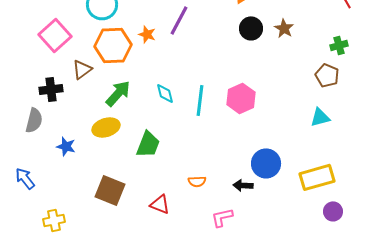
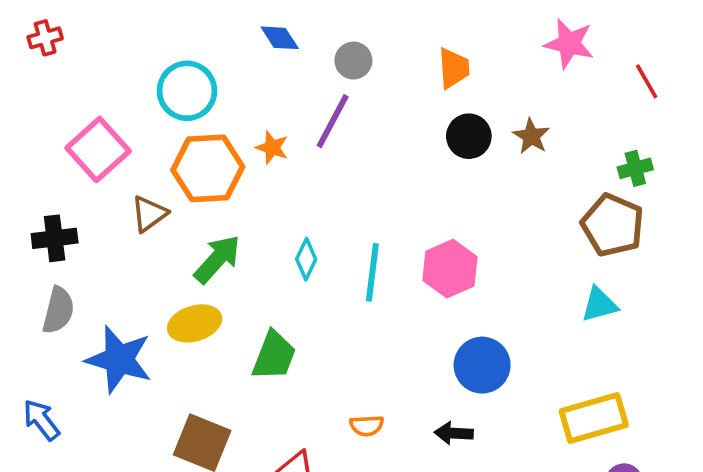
brown pentagon: (327, 75) -> (613, 225), size x1.4
black cross: (51, 89) -> (55, 238), moved
cyan diamond: (165, 93) -> (306, 259), turned 40
blue star: (66, 146) -> (119, 359), size x1.8
blue circle: (266, 163) -> (482, 365), moved

